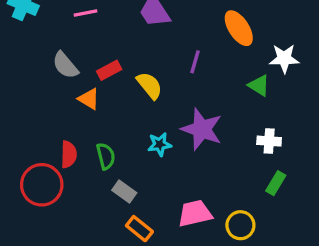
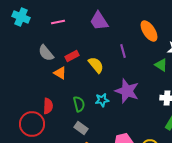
purple line: (195, 62) -> (123, 51), turned -32
green semicircle: (106, 156) -> (79, 104), moved

